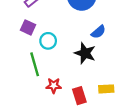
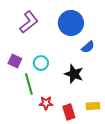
purple square: (28, 27) -> (15, 61), moved
blue semicircle: (98, 32) -> (88, 47), moved

